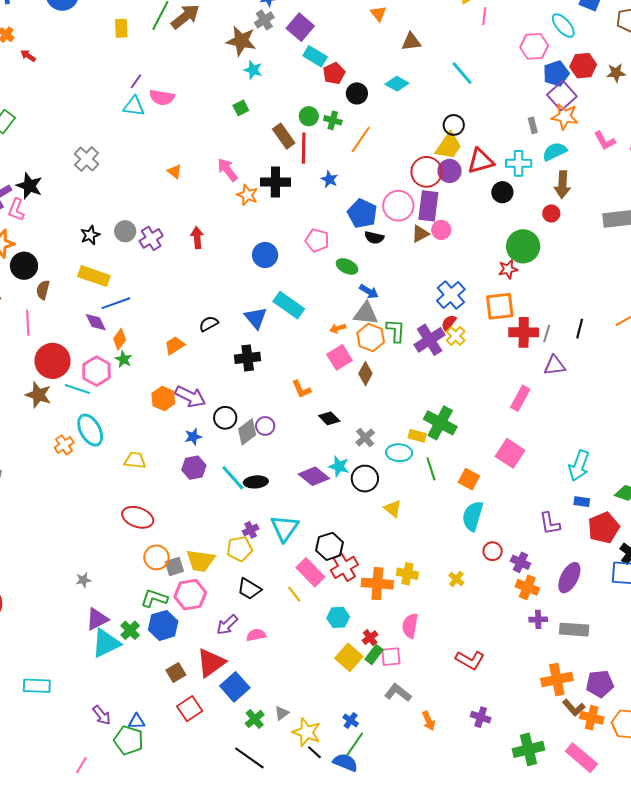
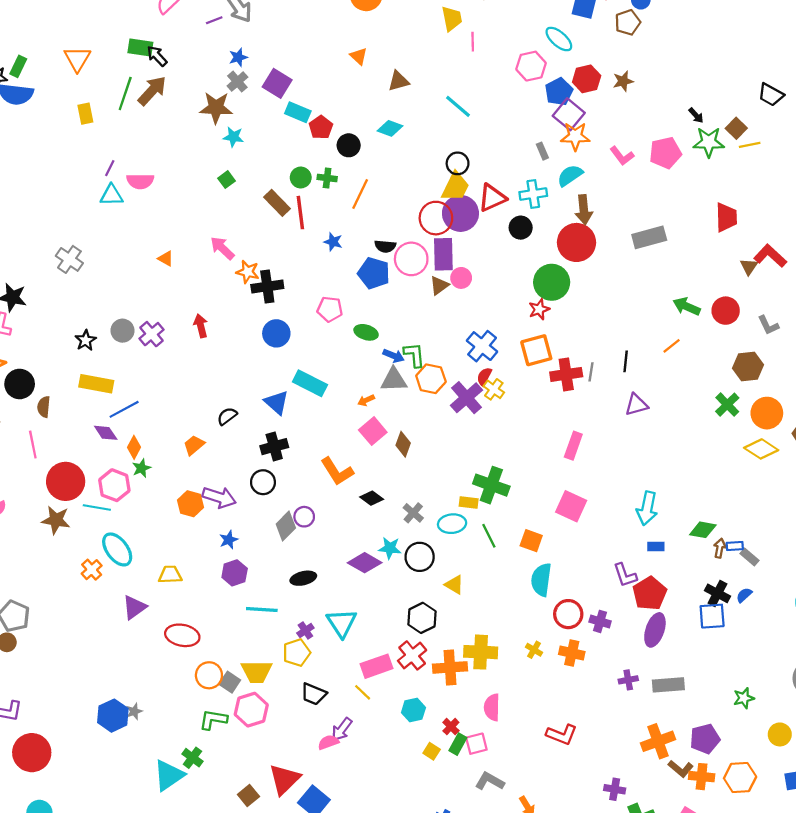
purple circle: (449, 171) -> (460, 213), size x1.4
black cross: (275, 182) -> (267, 286), moved
red circle: (551, 213) -> (576, 242), size x2.0
black semicircle: (374, 238) -> (385, 246), moved
green L-shape: (396, 331) -> (414, 355), moved
orange hexagon: (371, 338) -> (431, 379), moved
green star: (124, 359) -> (141, 468), turned 30
purple triangle: (554, 366) -> (636, 405), moved
orange L-shape: (301, 389) -> (337, 471), size x1.5
black circle: (225, 418) -> (263, 482), moved
cyan line: (233, 478) -> (262, 609), moved, turned -36
red pentagon: (604, 528) -> (650, 593), moved
black hexagon: (330, 546) -> (422, 618), moved
red circle: (493, 551) -> (568, 614), size x1.4
gray square: (174, 567) -> (230, 682), turned -30
pink rectangle: (310, 572) -> (376, 666), turned -56
yellow cross: (407, 574) -> (481, 652), size x1.4
orange cross: (527, 587) -> (572, 653), moved
purple triangle: (97, 619) -> (134, 607), moved
blue hexagon: (163, 625) -> (113, 716), moved
purple arrow: (227, 625) -> (342, 729), moved
yellow square: (349, 657) -> (432, 751), size x0.6
purple cross: (481, 717) -> (615, 789), moved

